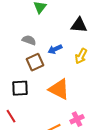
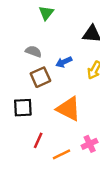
red line: (11, 116) -> (38, 140), moved, turned 56

